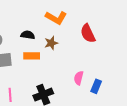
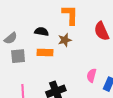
orange L-shape: (56, 18) -> (70, 15), turned -120

